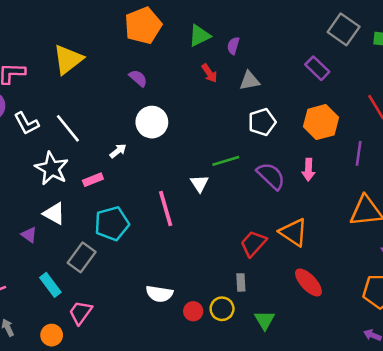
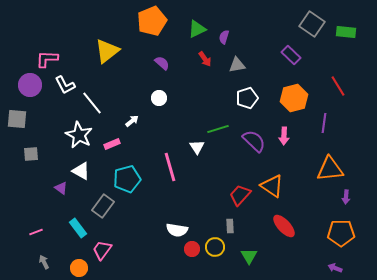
yellow triangle: (68, 59) -> (107, 51), moved
purple semicircle: (138, 78) -> (162, 63), moved
white circle: (152, 122) -> (159, 98), size x0.6
white L-shape: (27, 123) -> (65, 85), moved
white semicircle: (159, 294) -> (177, 230), moved

